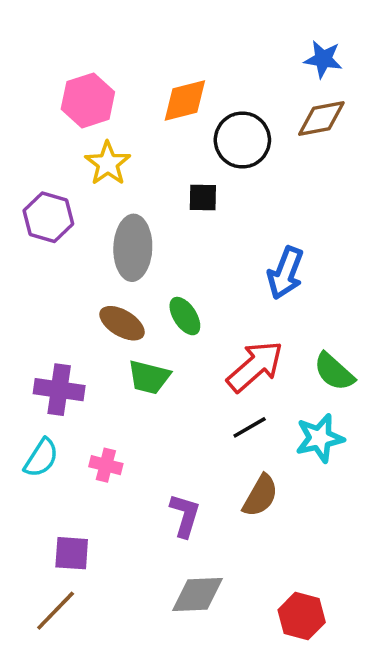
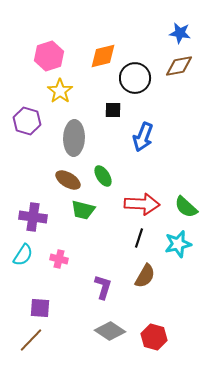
blue arrow: (285, 273) -> (143, 137), moved
red arrow: (255, 366) -> (142, 204), turned 44
black line: (250, 427) -> (139, 238), turned -42
gray diamond: (197, 594) -> (110, 331), turned 36
red hexagon: (302, 616) -> (154, 337), moved

